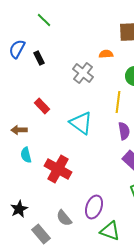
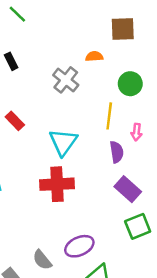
cyan triangle: (81, 123) -> (63, 142), turned 30
red cross: (58, 169) -> (57, 184), moved, turned -32
purple ellipse: (94, 207) -> (79, 246), turned 45

